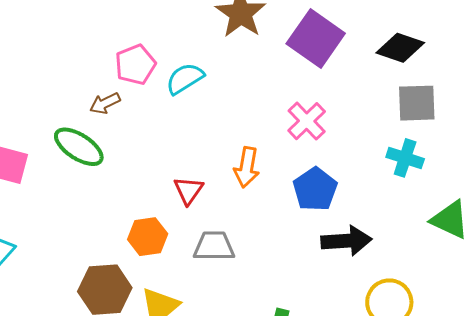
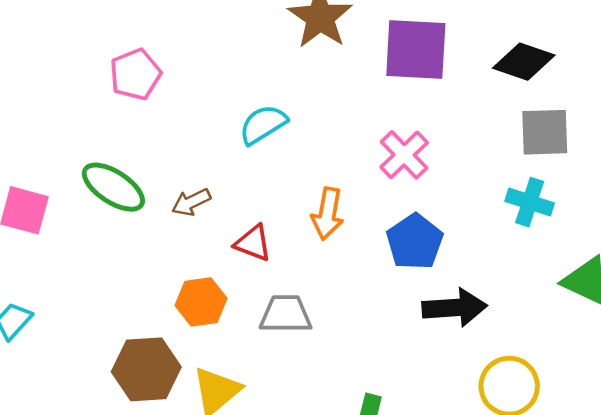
purple square: (316, 38) -> (416, 50), turned -32
pink pentagon: (135, 65) -> (135, 74), moved
cyan semicircle: (185, 79) -> (263, 125), moved
brown arrow: (105, 103) -> (191, 202), moved
red triangle: (188, 190) -> (253, 243), turned -44

